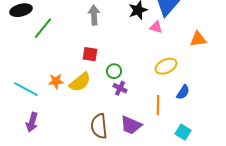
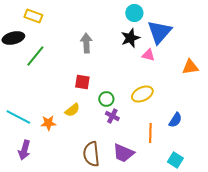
yellow ellipse: (166, 66) -> (142, 94), moved
orange star: (56, 81) -> (48, 123), moved
yellow semicircle: (80, 82) -> (72, 110), size x0.7

